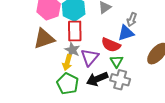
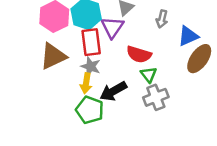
blue triangle: (126, 33) -> (188, 36), moved
purple triangle: (90, 57) -> (112, 27), moved
black arrow: (97, 79) -> (113, 91), moved
gray cross: (120, 80) -> (156, 97), turned -30

